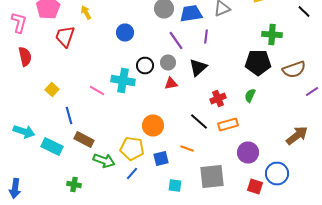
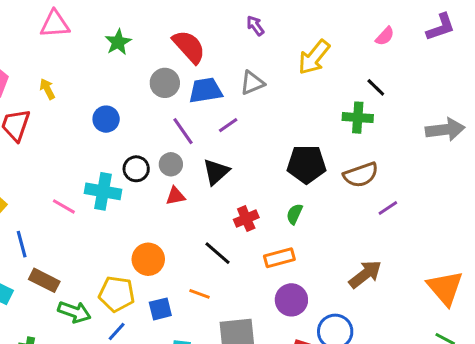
green cross: (272, 34) -> (358, 118), moved
purple line: (206, 36) -> (228, 125), turned 48
orange rectangle: (228, 124) -> (279, 258), moved

